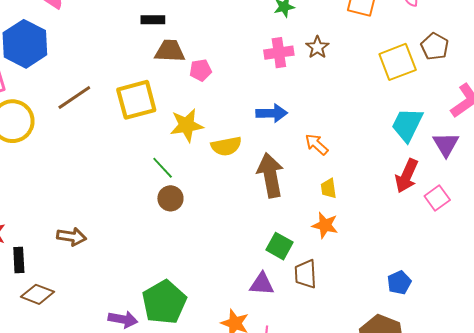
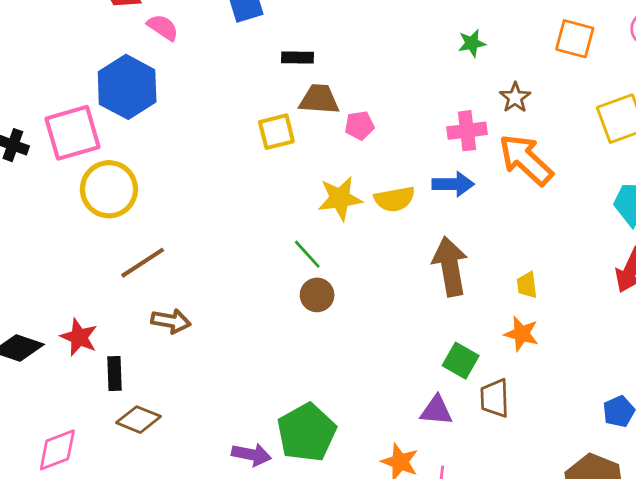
pink cross: (279, 53) -> (467, 131), moved
brown line: (74, 97) -> (143, 263), moved
yellow square: (136, 100) -> (276, 132), moved, size x0.7
orange arrow: (317, 144) -> (526, 160), moved, size x1.8
yellow semicircle: (226, 146) -> (395, 199), moved
brown arrow: (72, 237) -> (171, 321), moved

